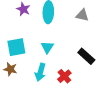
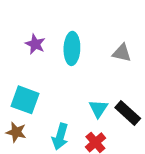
cyan square: (16, 47) -> (25, 100), turned 30
cyan triangle: (47, 47) -> (98, 109), moved

